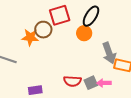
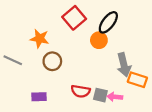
red square: (60, 15) -> (74, 18), turned -30
brown circle: (43, 30) -> (52, 61), moved
gray square: (91, 83) -> (100, 95), turned 32

